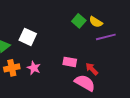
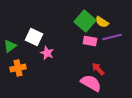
green square: (79, 21) -> (85, 21), size x1.5
pink rectangle: (70, 62) -> (90, 41), moved
pink star: (34, 68) -> (47, 53), moved

